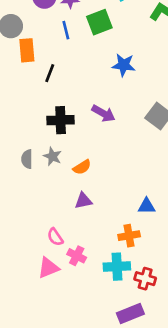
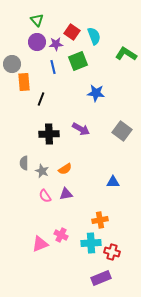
gray star: (52, 156) -> (42, 171), moved
blue triangle: (146, 206) -> (113, 182), moved
pink semicircle: (55, 237) -> (45, 196), moved

